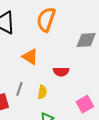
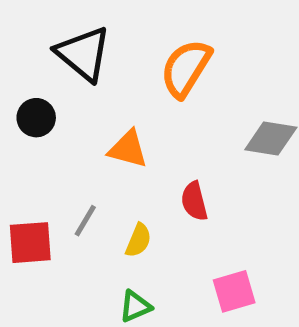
orange triangle: (30, 57) -> (128, 149), turned -30
red semicircle: (61, 72) -> (194, 201), turned 63

